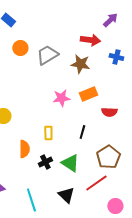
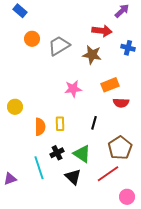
orange rectangle: (88, 94) -> (110, 85), moved
orange semicircle: (24, 149) -> (40, 127), moved
black triangle: (66, 195) -> (73, 177), moved
cyan line: (31, 200) -> (39, 168), moved

